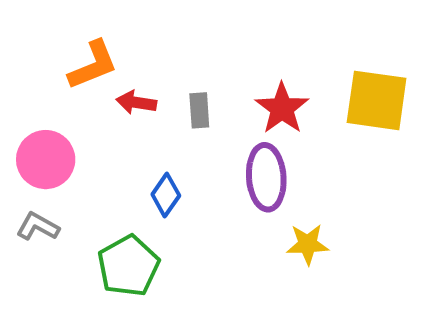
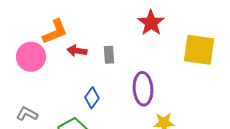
red star: (282, 108) -> (151, 23), moved
pink circle: (46, 160) -> (31, 57), moved

